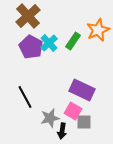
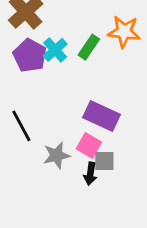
orange star: (98, 30) -> (124, 32), turned 30
black arrow: (62, 131) -> (90, 174), moved

